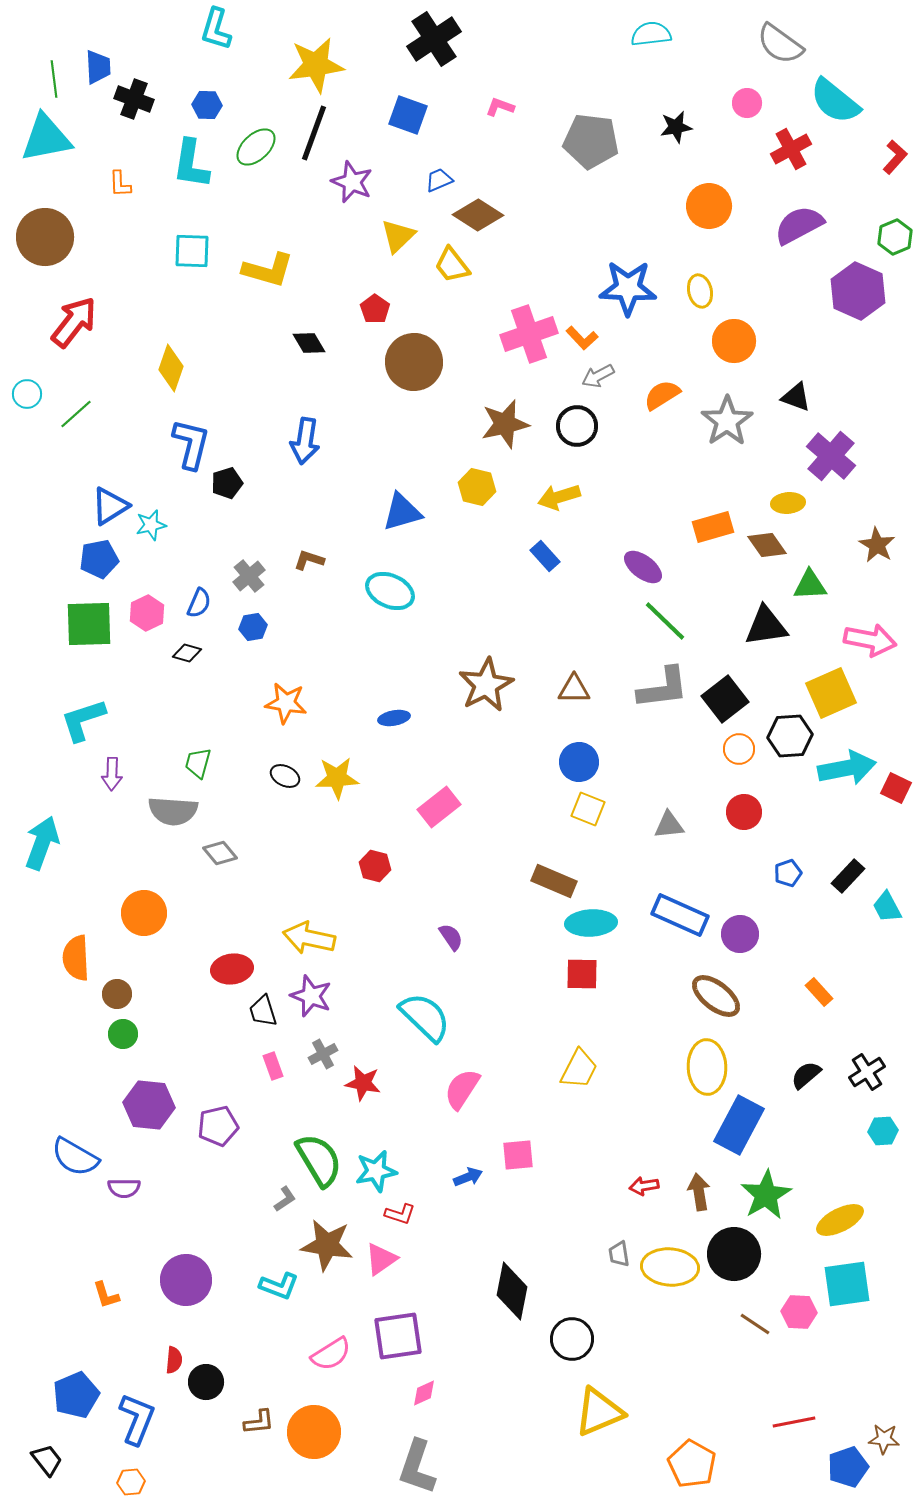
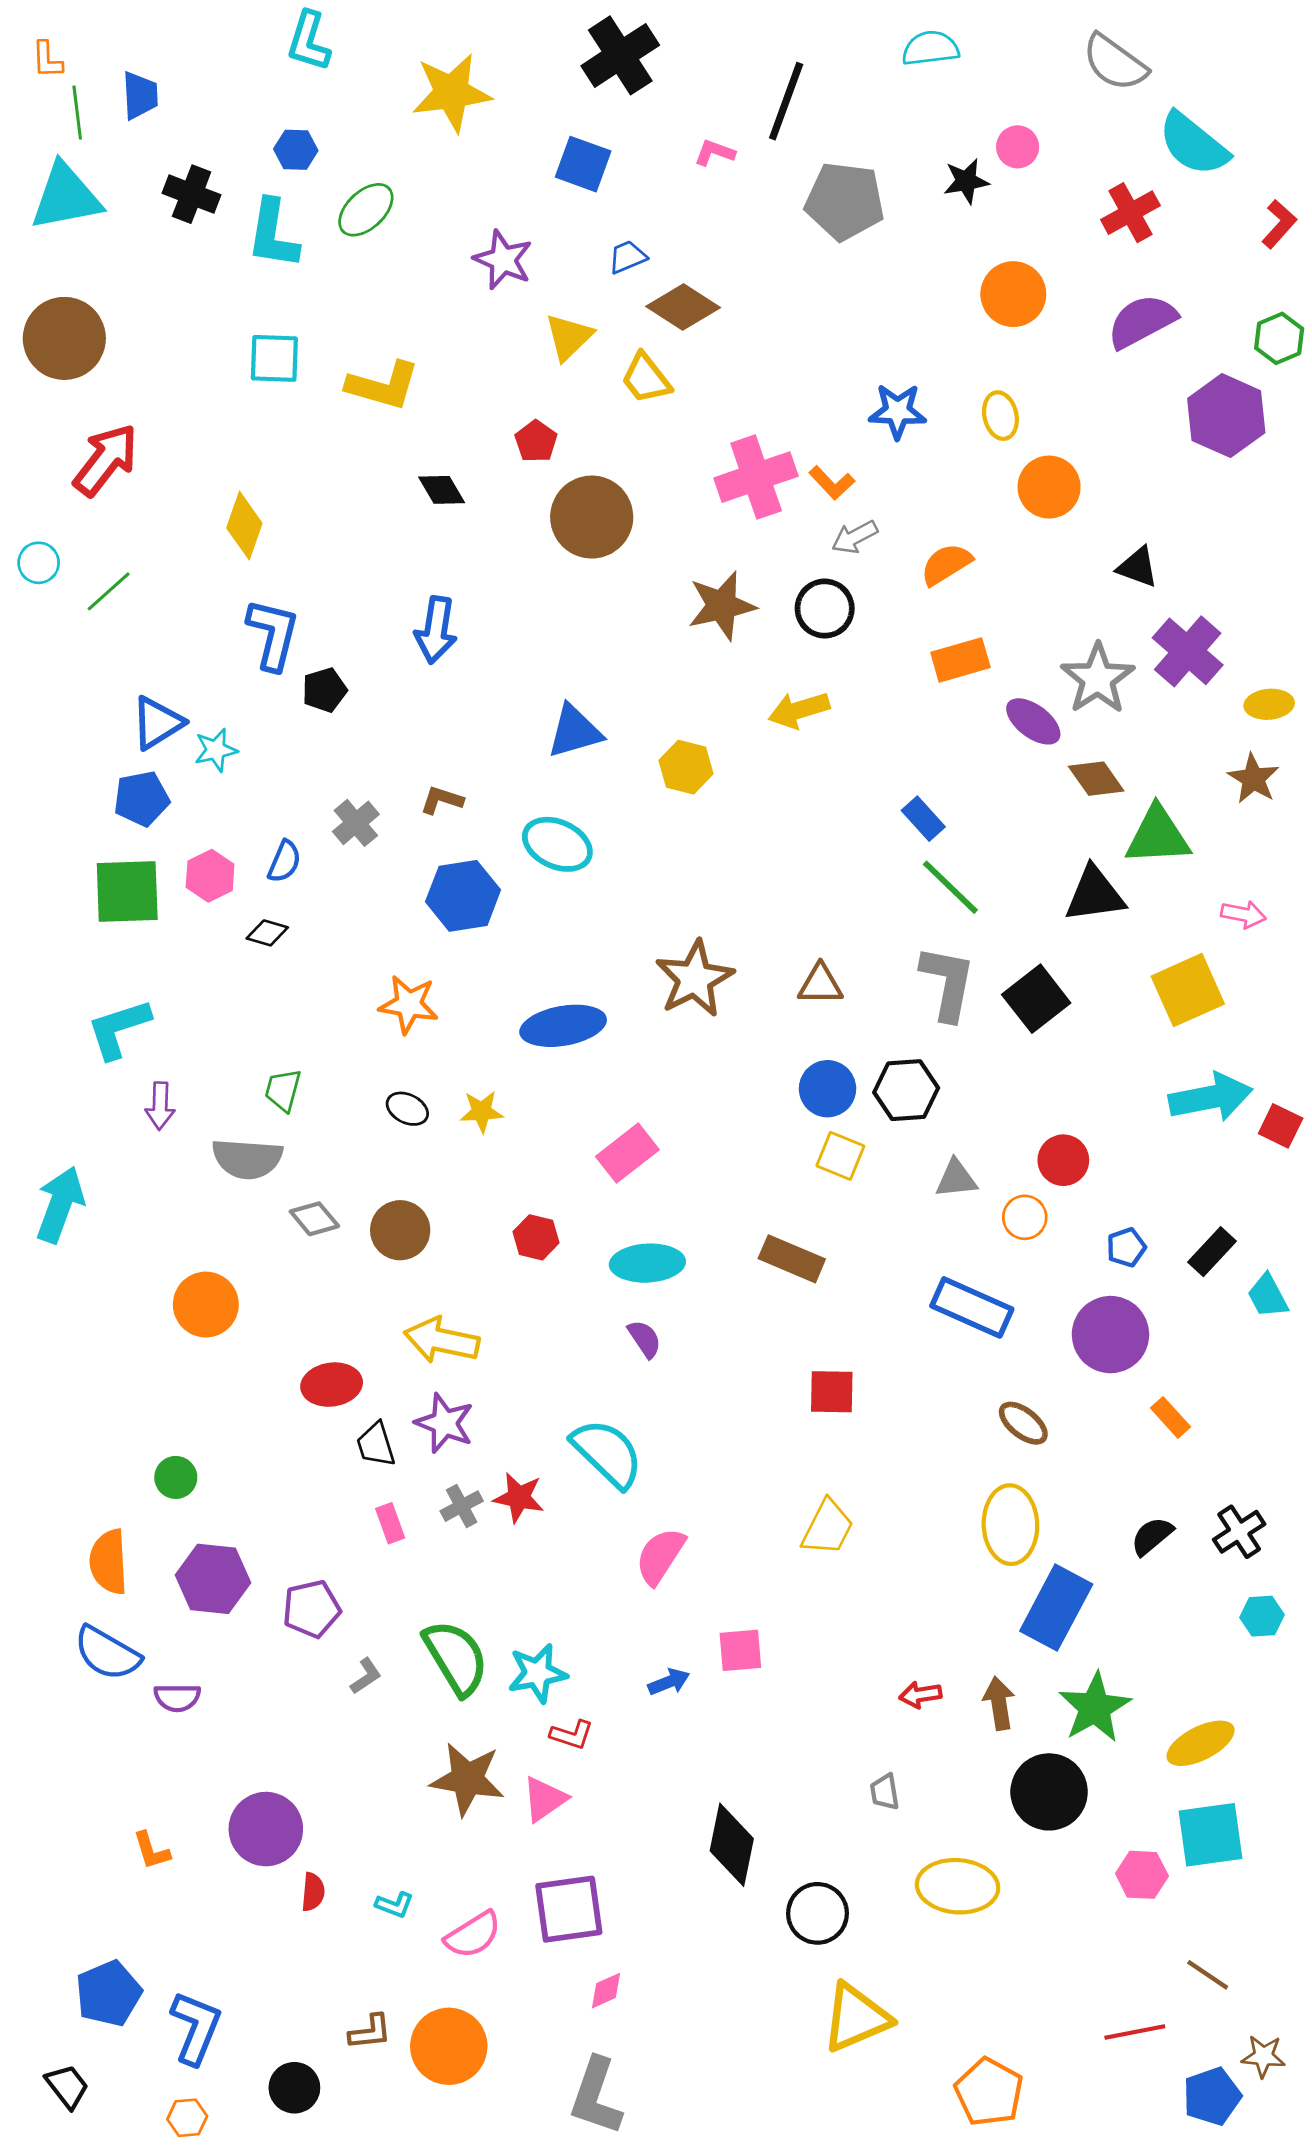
black cross: (134, 99) -> (192, 194), moved
pink circle: (747, 103) -> (1018, 147), moved
black line: (314, 133) -> (786, 101), moved
orange L-shape: (120, 184) -> (47, 60), moved
blue star: (628, 288) -> (898, 411), size x0.7
gray star: (727, 421) -> (1098, 679), moved
yellow hexagon: (477, 487) -> (686, 767), moved
yellow ellipse: (788, 503) -> (1269, 704), moved
orange rectangle: (713, 527) -> (960, 660), moved
blue rectangle: (545, 556) -> (923, 819), moved
purple ellipse: (643, 567) -> (1033, 721), moved
green triangle: (810, 585) -> (1158, 836), size x1.4
blue hexagon: (253, 627) -> (463, 896), moved, size x1.8
pink arrow: (870, 640) -> (1243, 914), size x0.6
gray L-shape: (663, 688) -> (948, 983), turned -72
blue ellipse: (394, 718) -> (563, 1026), size x1.8
black hexagon: (790, 736) -> (906, 1090), moved
orange circle: (739, 749) -> (1025, 1217), moved
yellow star: (337, 778) -> (482, 1112), size x0.7
cyan ellipse: (591, 923) -> (647, 1263), moved
purple circle: (740, 934) -> (1110, 1335), moved, size x1.4
orange semicircle: (76, 958) -> (109, 1562), moved
brown circle: (117, 994) -> (400, 1230), moved, size x1.4
brown ellipse: (716, 996) -> (1023, 1423), size x0.7
red star: (363, 1083) -> (519, 1497), moved
gray L-shape: (285, 1199) -> (366, 1676), moved
yellow ellipse: (670, 1267) -> (958, 1886), moved
cyan L-shape: (279, 1286) -> (394, 1905), moved, size x0.7
brown line: (755, 1324) -> (1208, 1975), moved
red semicircle: (174, 1360) -> (313, 1892), moved
black circle: (206, 1382) -> (294, 2088), moved

